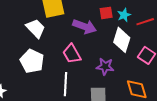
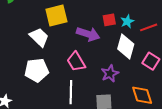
white pentagon: (32, 61) -> (37, 70), turned -30
purple star: (105, 67) -> (110, 73), turned -30

